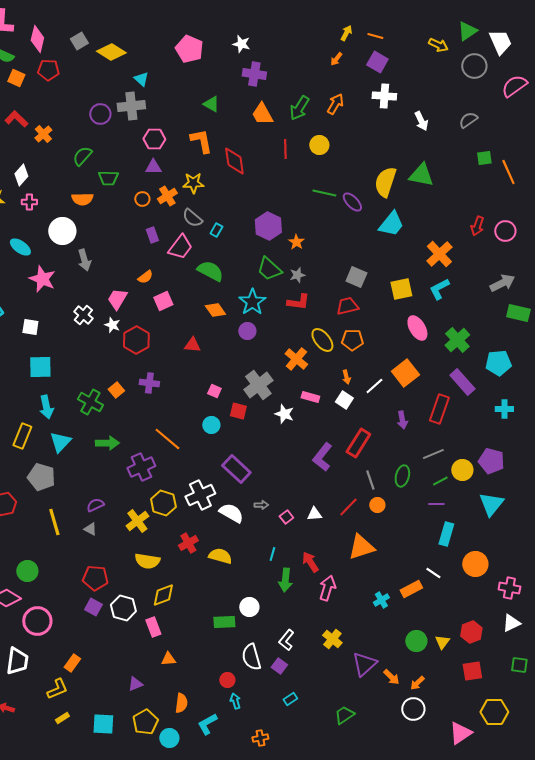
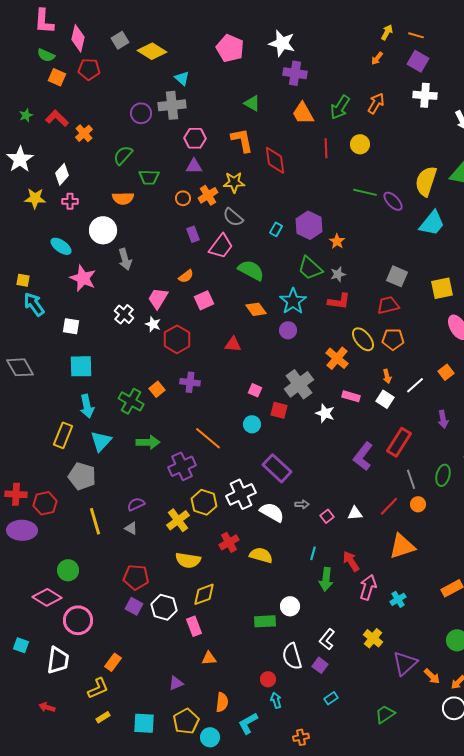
white star: (241, 44) -> (282, 43), size x1.5
cyan rectangle: (216, 230) -> (276, 229), moved
orange square: (405, 373) -> (446, 372), size x0.6
cyan cross: (381, 600) -> (398, 599), moved

